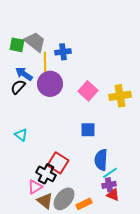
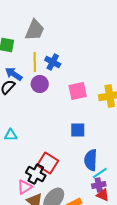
gray trapezoid: (35, 42) -> (35, 30), moved, turned 75
blue cross: (63, 52) -> (53, 62), moved, turned 35
purple circle: (50, 84) -> (40, 84), size x0.7
pink square: (88, 91) -> (78, 91), turned 36
cyan triangle: (21, 135) -> (11, 135), turned -40

